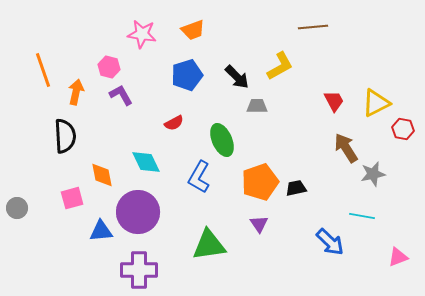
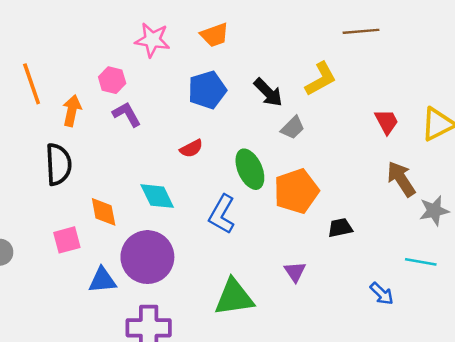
gray trapezoid: (257, 106) -> (293, 128), turned 135
orange pentagon: (260, 182) -> (296, 191), moved
blue arrow: (330, 242) -> (382, 294), size x0.7

